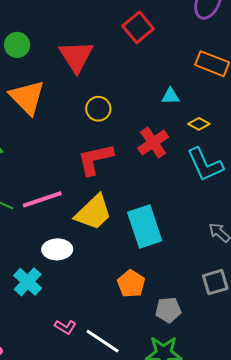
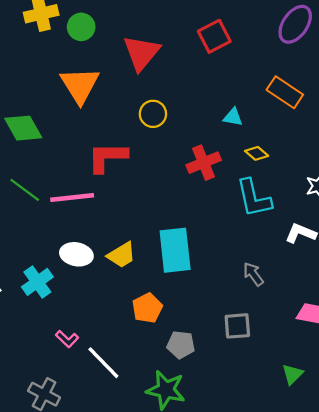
red L-shape: (95, 159) -> (107, 157), moved
yellow trapezoid: (93, 212) -> (121, 255), moved, size x0.7

